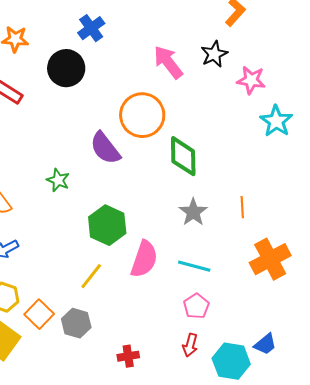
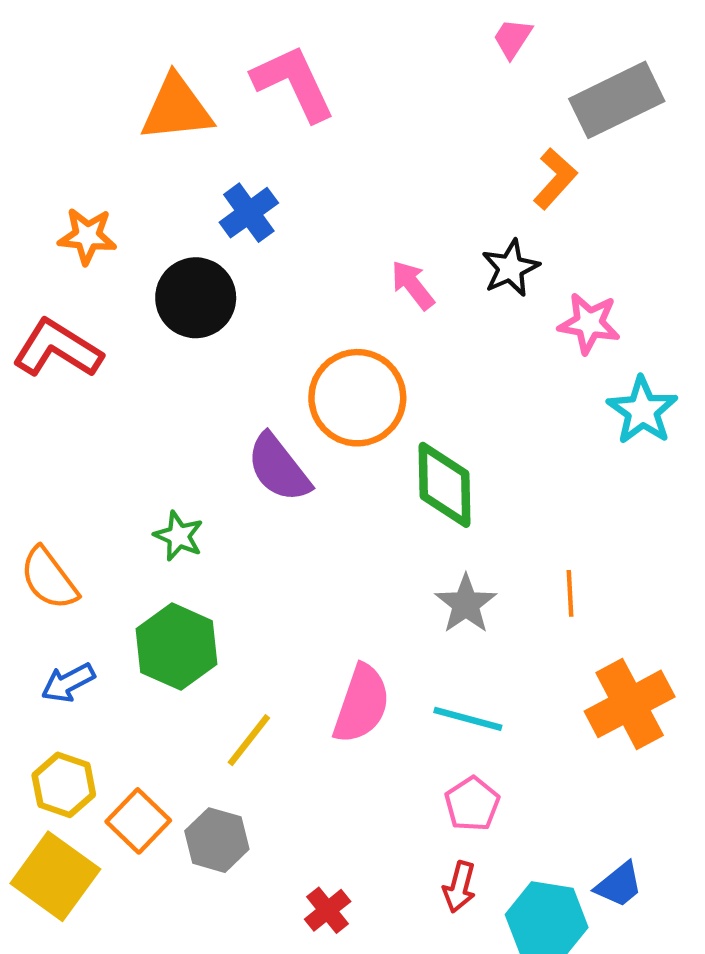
pink arrow: (168, 62) -> (413, 285), size x0.7
green hexagon: (107, 225) -> (177, 647), moved
red cross: (128, 356) -> (328, 910), turned -30

